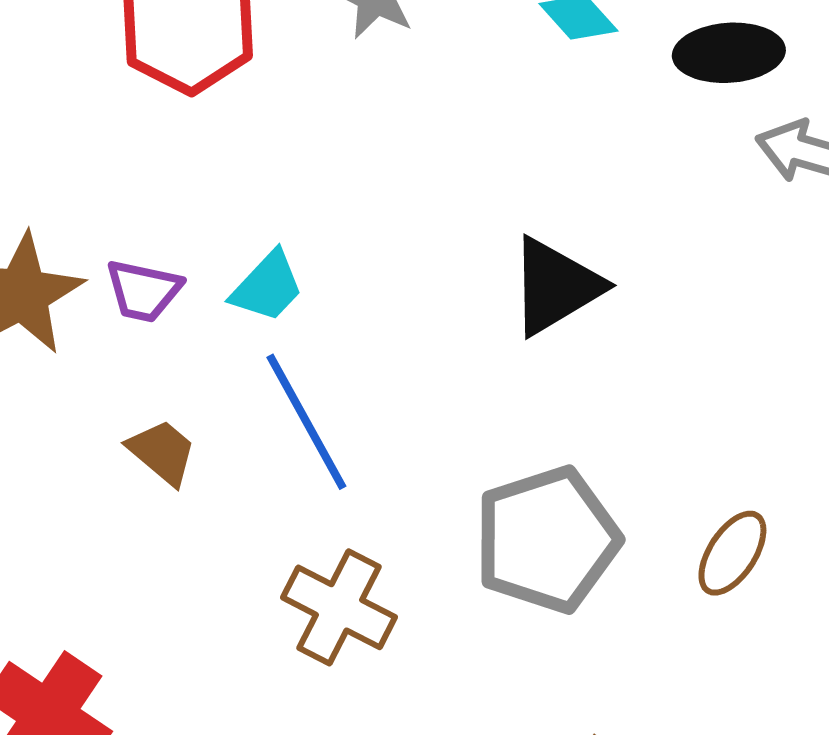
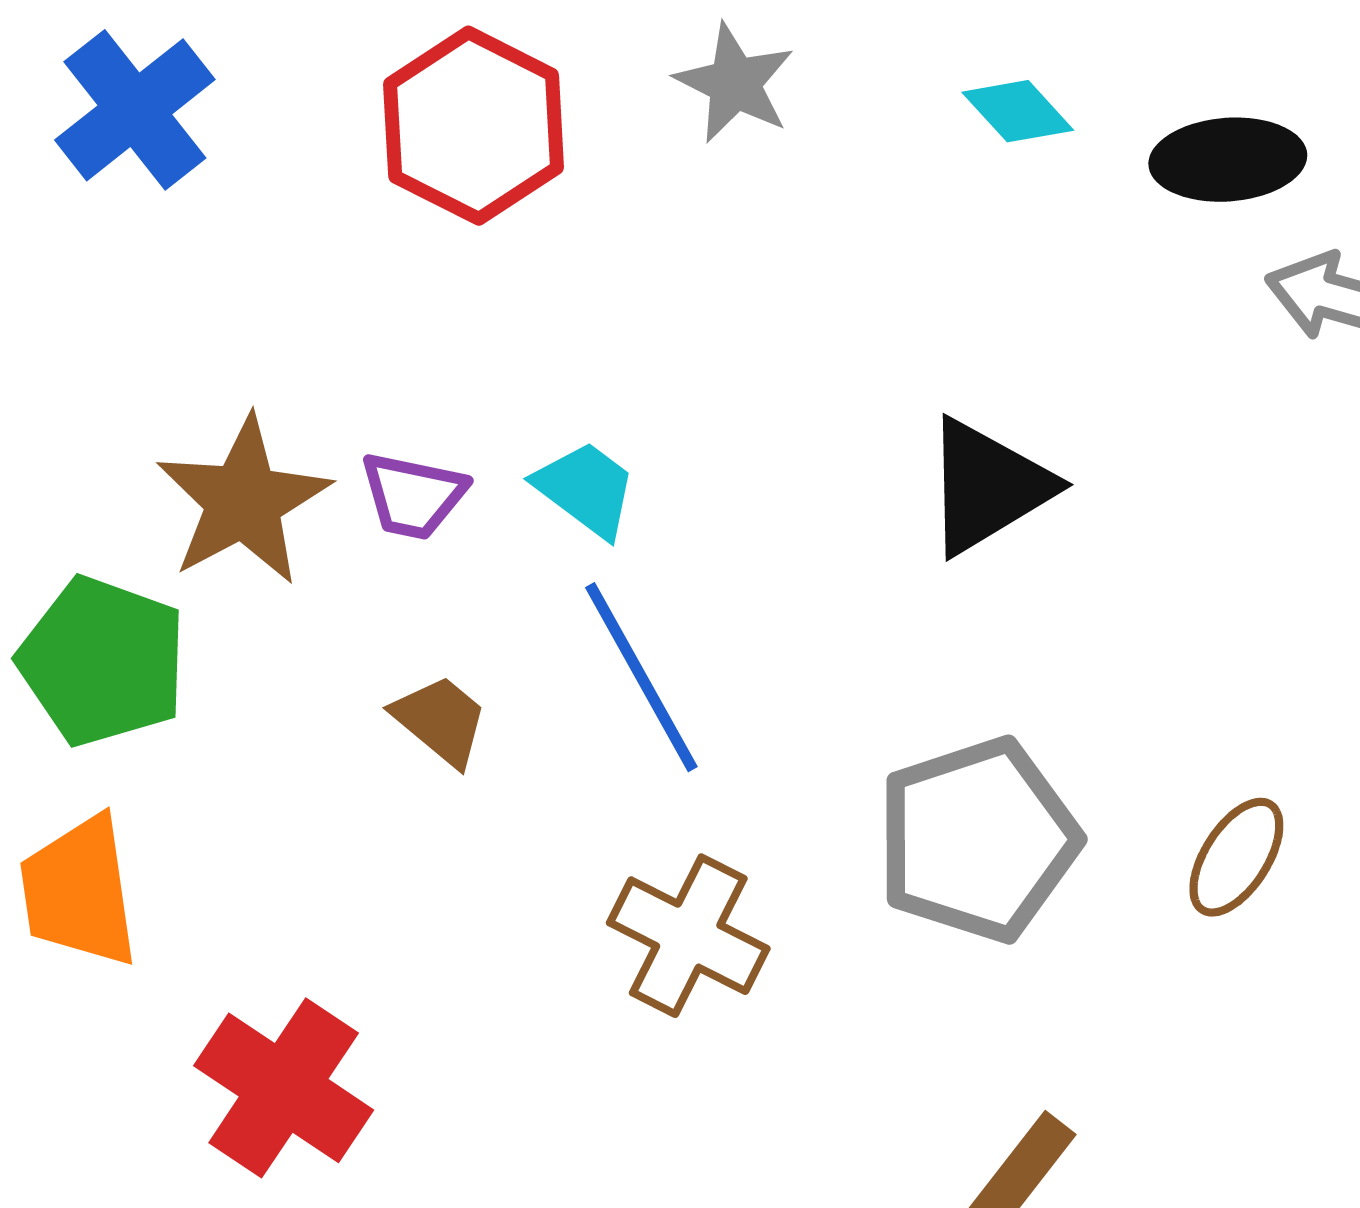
cyan trapezoid: (267, 287) -> (586, 489), turned -96

